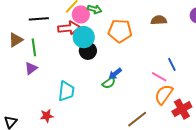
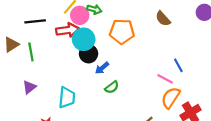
brown semicircle: (159, 20) -> (163, 19), turned -126
purple triangle: (31, 68) -> (29, 87), moved
blue arrow: (115, 74) -> (102, 68), moved

